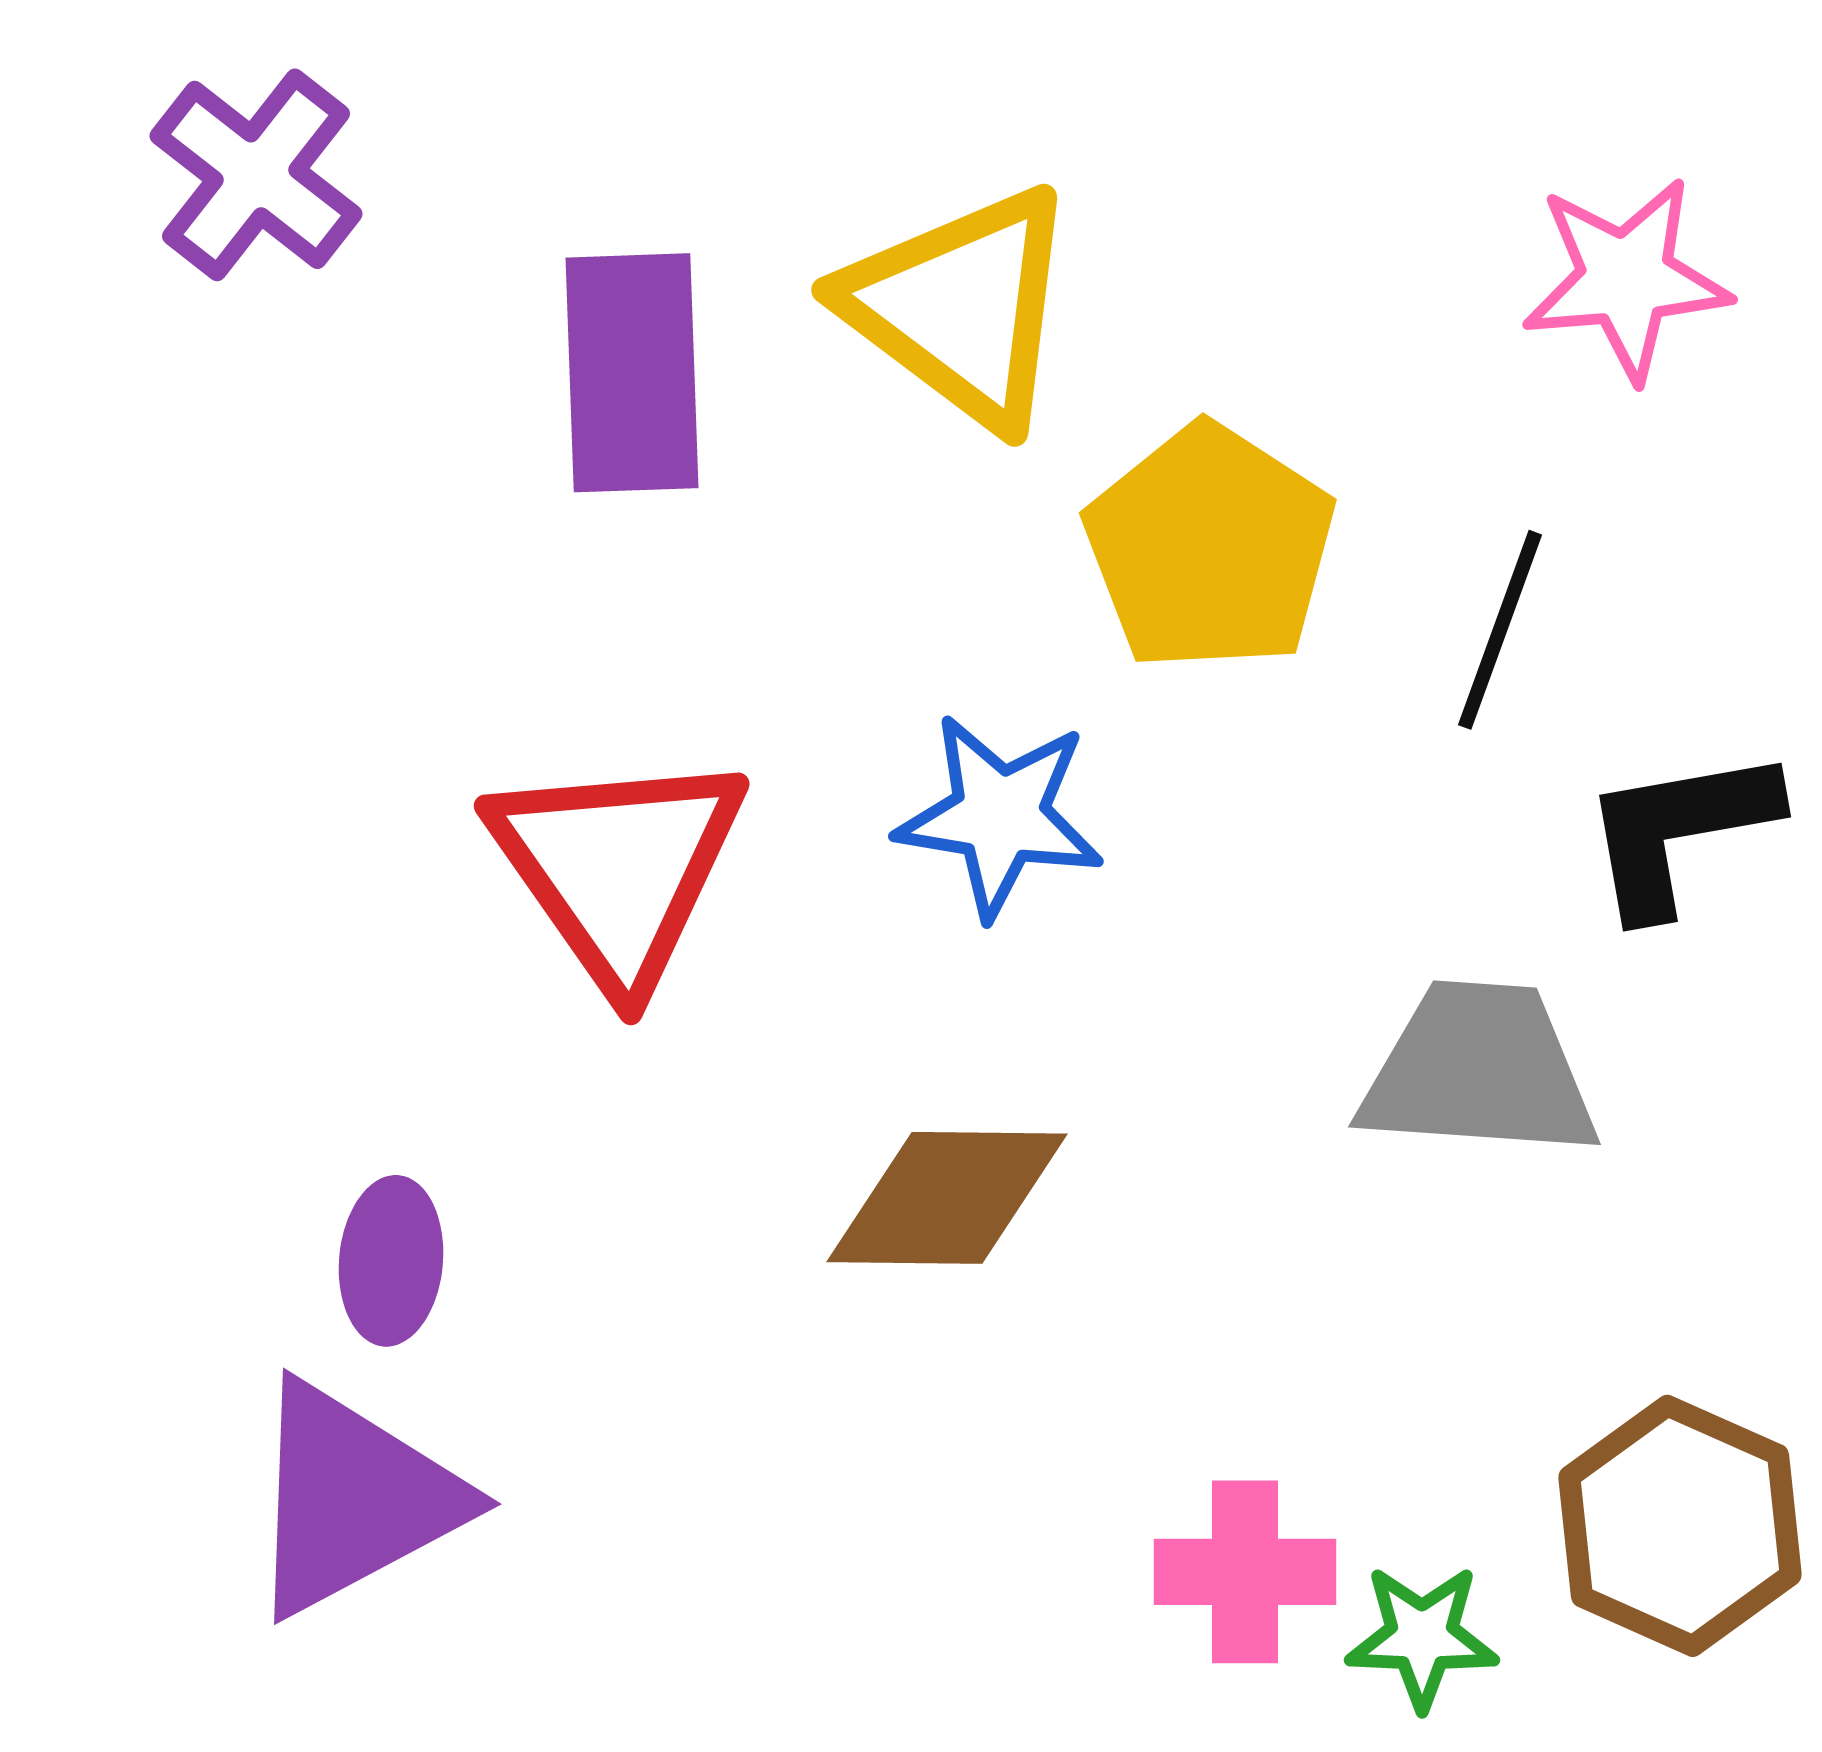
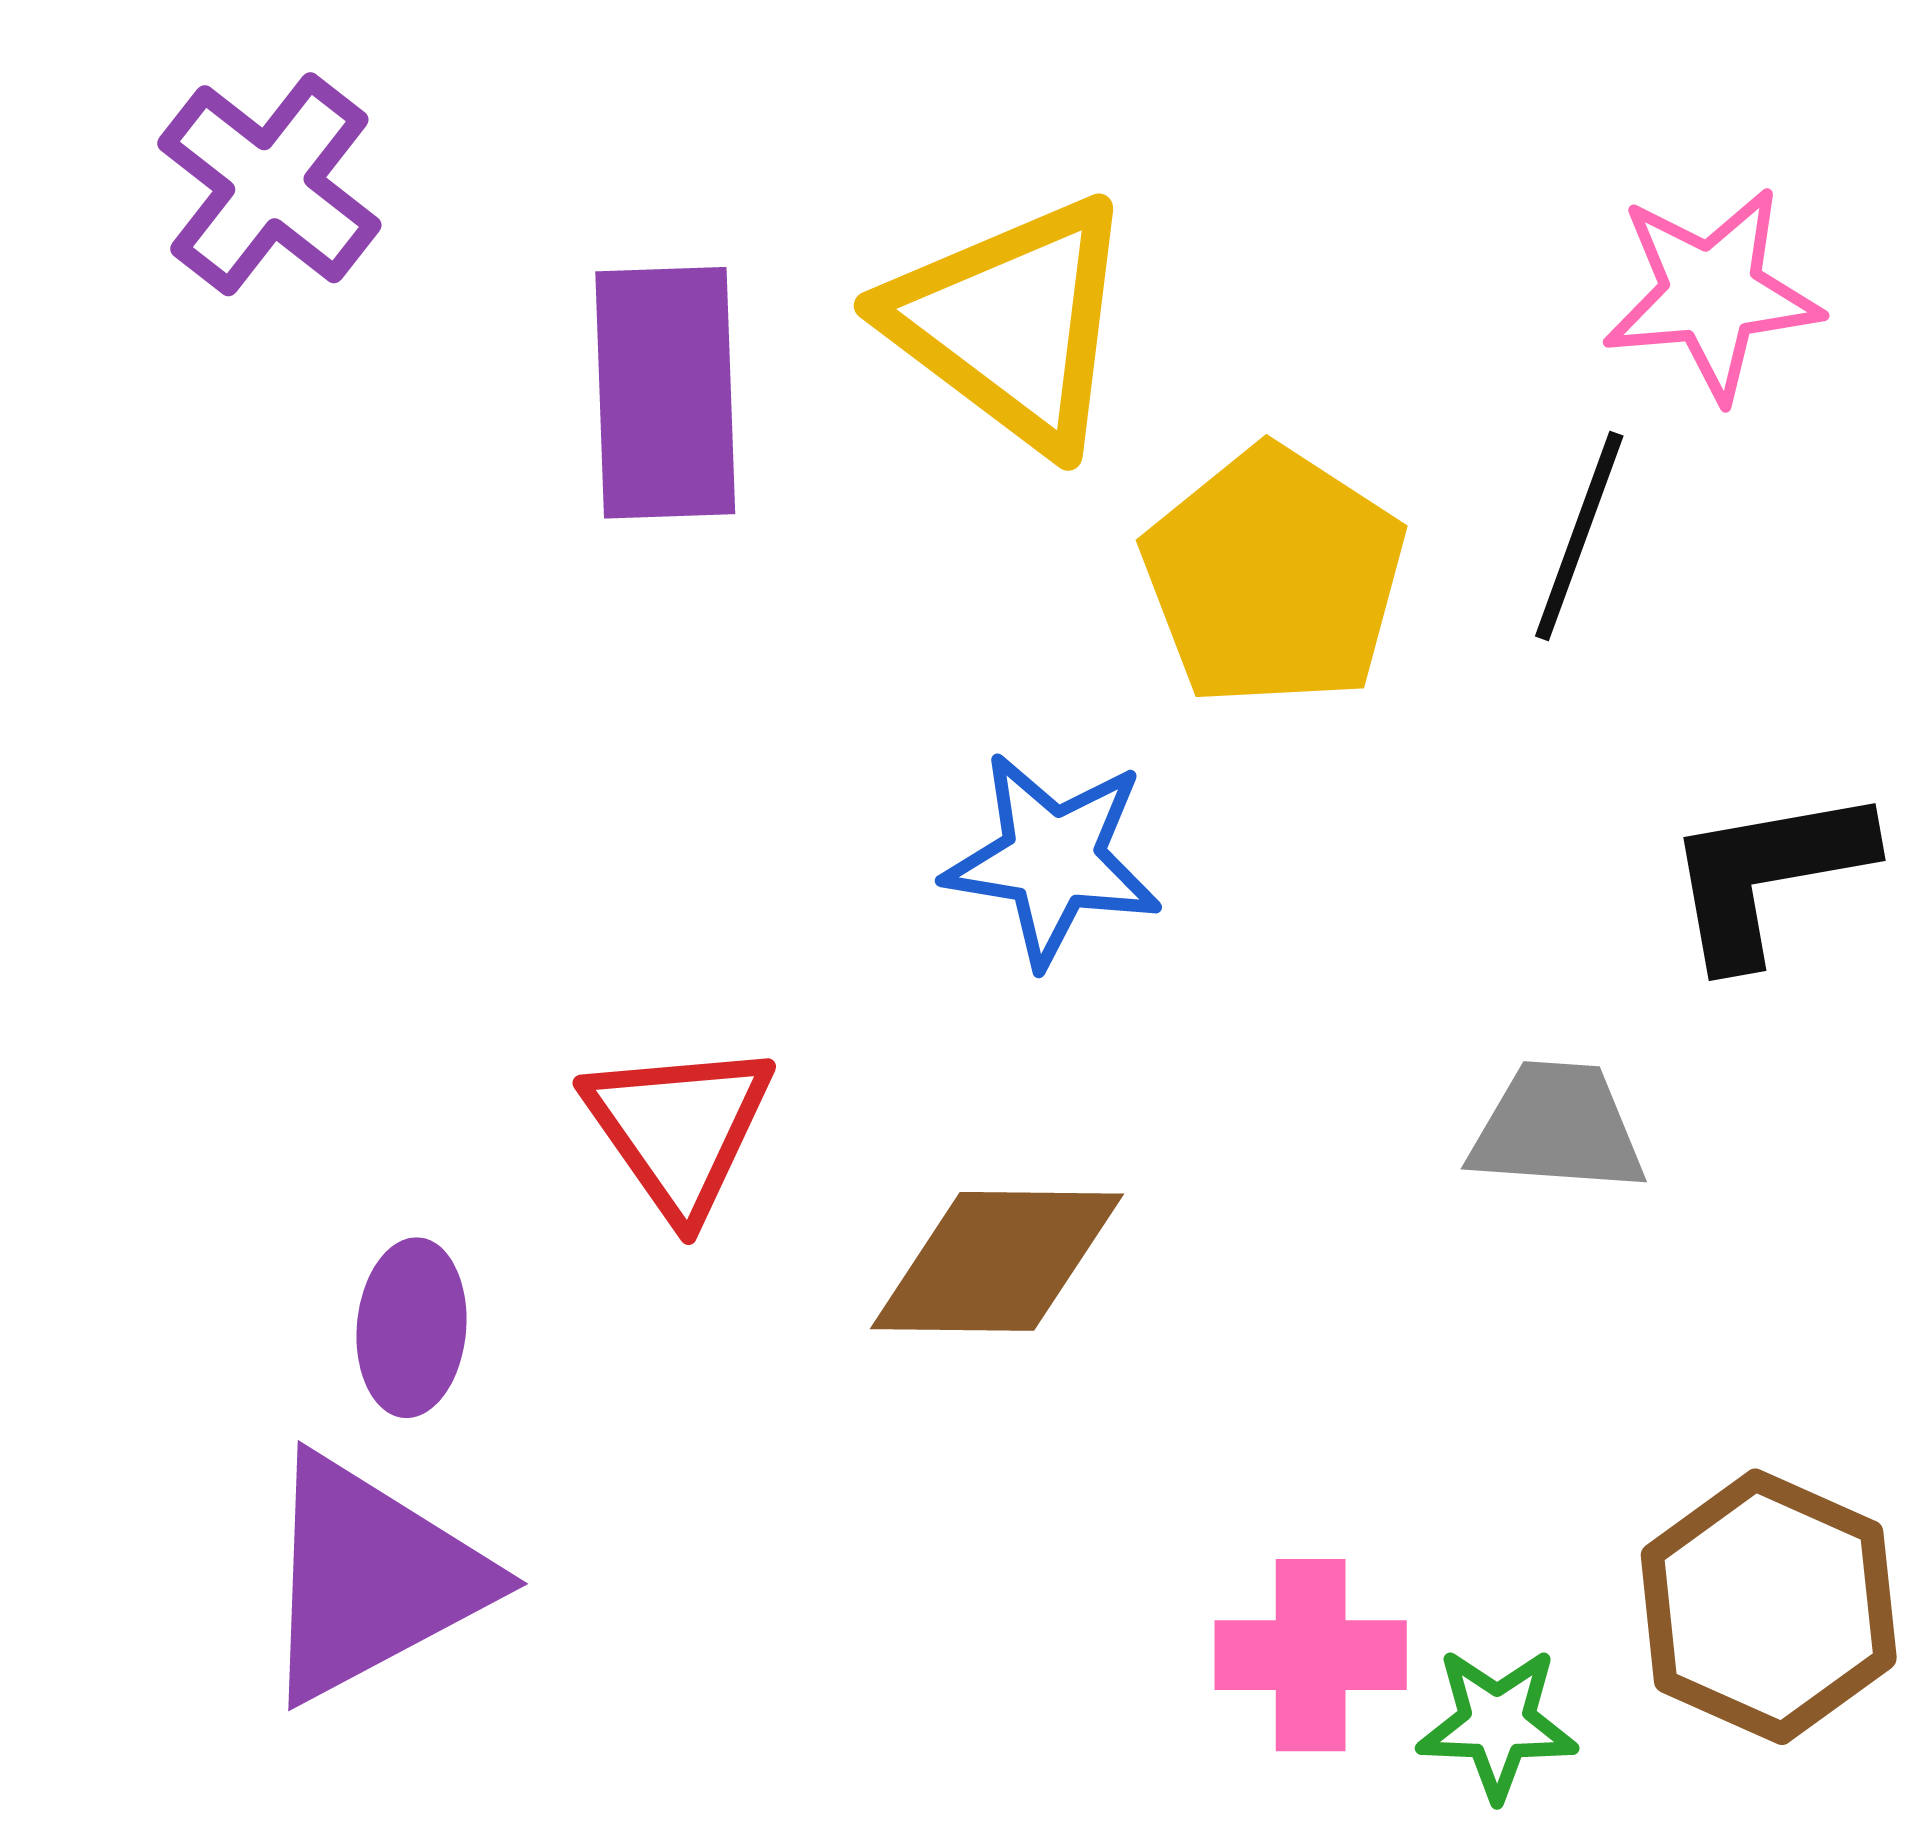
black line: (1500, 630) -> (1579, 536), moved
red triangle: (618, 868) -> (679, 1129), moved, size x0.7
gray trapezoid: (1479, 1071) -> (1557, 1128), size x0.7

